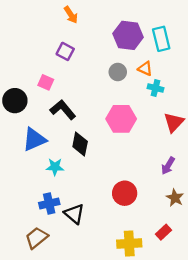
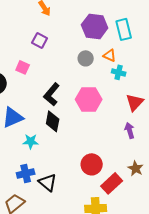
black L-shape: (63, 110) -> (52, 94), moved, turned -100
purple arrow: (168, 166) -> (130, 130), moved, turned 133
red rectangle: (163, 232) -> (112, 183), moved, size x1.5

